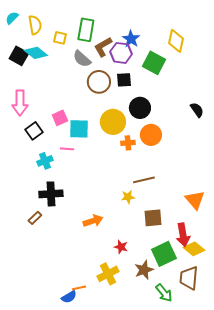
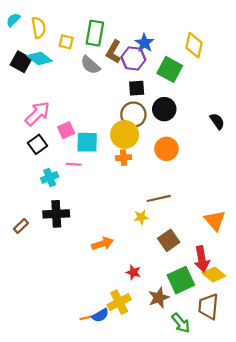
brown L-shape: (103, 47) -> (114, 52), turned -30
brown circle: (99, 82) -> (133, 115), moved
pink arrow: (20, 103) -> (37, 114), moved, turned -135
black circle: (140, 108) -> (164, 109), moved
orange cross: (128, 143) -> (123, 158), moved
brown rectangle: (35, 218) -> (21, 226), moved
brown square: (153, 218) -> (169, 240), turned -30
blue semicircle: (69, 297) -> (100, 315), moved

